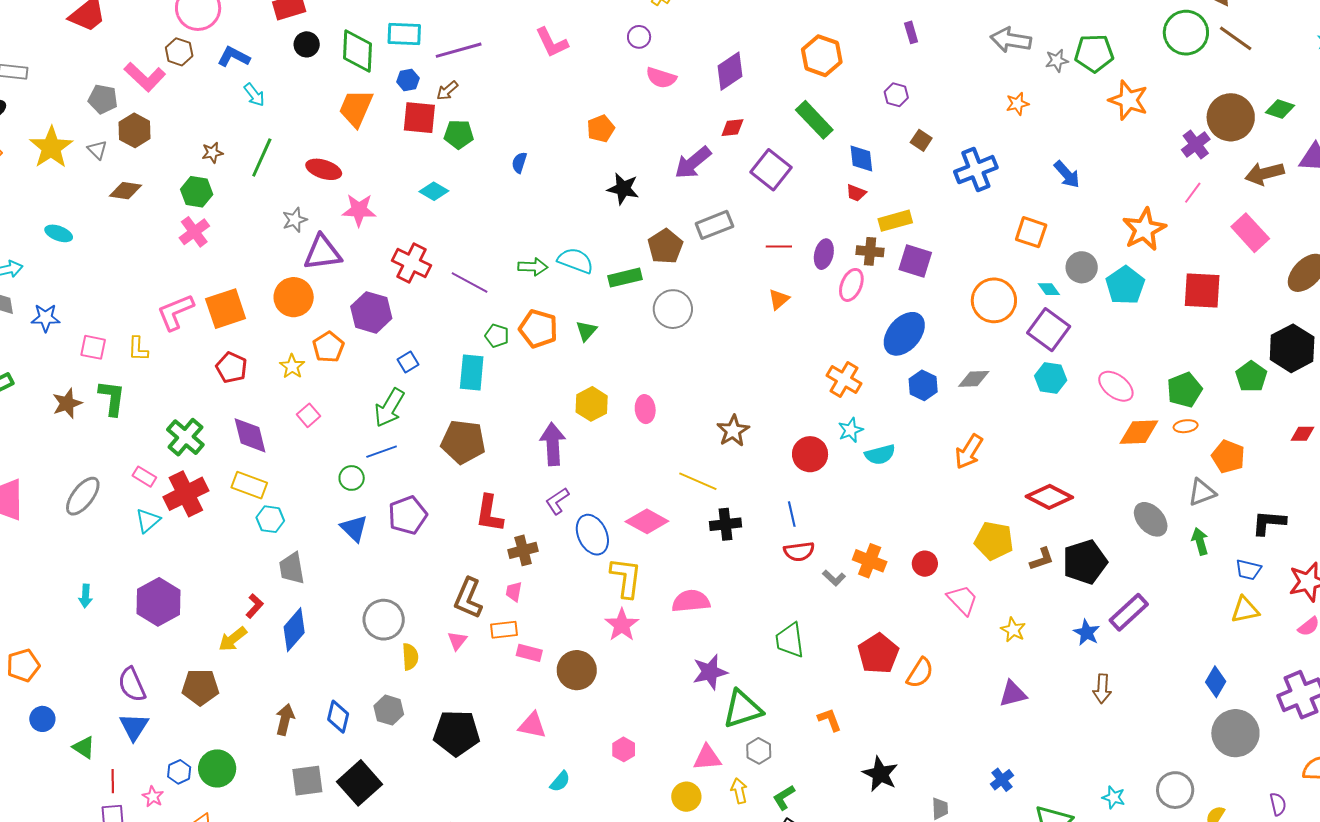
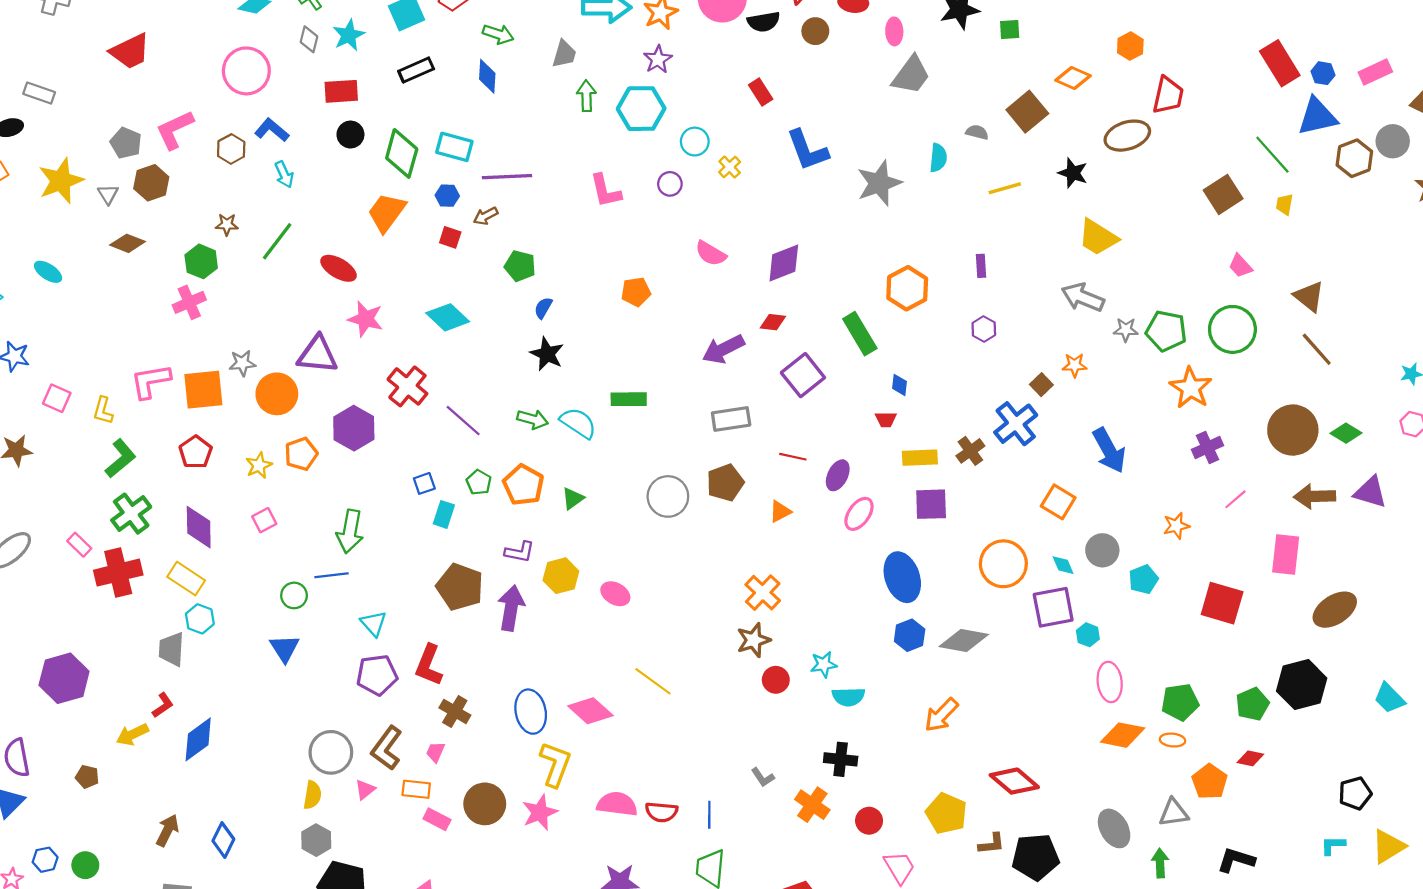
green circle: (1186, 33) -> (1232, 329), moved
purple circle: (639, 37) -> (670, 184), moved
brown hexagon: (179, 52) -> (231, 149), moved
orange hexagon: (822, 56) -> (907, 288), moved
pink L-shape: (145, 77) -> (175, 130), turned 99
purple hexagon: (896, 95) -> (984, 329), moved
red square: (419, 118) -> (450, 237), size x0.6
green pentagon: (459, 134) -> (520, 266), moved
brown square: (921, 140) -> (1041, 385), moved
purple cross: (1196, 145) -> (1208, 448), moved
blue diamond: (861, 158) -> (900, 385), size x0.7
blue cross: (976, 170) -> (1016, 424), turned -30
blue arrow: (1067, 174) -> (1109, 450), size x1.4
black star: (623, 189) -> (547, 354), moved
cyan diamond: (434, 191) -> (448, 317), size x1.4
red trapezoid: (856, 193) -> (886, 419), turned -35
gray star: (295, 220) -> (242, 363), moved
orange star: (1144, 229) -> (1176, 526), size x0.6
pink rectangle: (1250, 233) -> (1286, 554), turned 36
brown pentagon: (665, 246) -> (725, 483), moved
brown cross: (870, 251) -> (970, 451), moved, turned 36
purple square: (915, 261) -> (931, 504), turned -32
green rectangle: (625, 278) -> (629, 399), moved
cyan pentagon: (1125, 285) -> (1143, 579), size x0.7
purple square: (1049, 330) -> (1053, 607), turned 30
blue ellipse: (904, 334) -> (902, 577), turned -72
blue square: (408, 362) -> (424, 483), moved
cyan rectangle: (472, 372) -> (444, 514), size x0.7
cyan hexagon: (1051, 378) -> (1088, 635), moved, size x0.7
orange cross: (844, 379) -> (763, 593), moved
gray diamond: (974, 379) -> (964, 640), size x1.4
pink ellipse: (1116, 386) -> (1110, 682), turned 33
green L-shape: (112, 398) -> (120, 458), moved, turned 30
green arrow: (389, 408) -> (350, 531), turned -33
pink ellipse: (645, 409) -> (615, 594), turned -68
brown star: (733, 431) -> (754, 640), moved
red diamond: (1302, 434) -> (1250, 758), moved
brown pentagon: (463, 442) -> (460, 587), moved
red circle: (810, 454) -> (776, 680), size x0.7
purple L-shape: (557, 501) -> (520, 552), moved, turned -148
blue line: (792, 514) -> (709, 815), moved
purple pentagon: (408, 515) -> (377, 675), moved
cyan triangle: (148, 521) -> (374, 624), moved, turned -44
black cross: (726, 524) -> (841, 759), moved
brown cross: (523, 550) -> (455, 711), turned 32
red semicircle: (799, 551) -> (661, 812), moved
gray trapezoid: (292, 568) -> (171, 649), moved
gray L-shape: (834, 578) -> (763, 777), moved
gray circle: (384, 620) -> (331, 752), moved
brown circle: (577, 670) -> (485, 804), moved
brown pentagon: (200, 687) -> (87, 777), size x0.6
gray hexagon: (389, 710) -> (316, 840), moved
green circle: (217, 768) -> (85, 865), size x0.7

